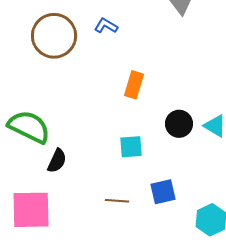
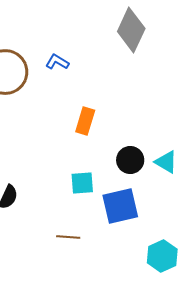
blue square: (163, 192) -> (120, 206), moved, size x1.4

